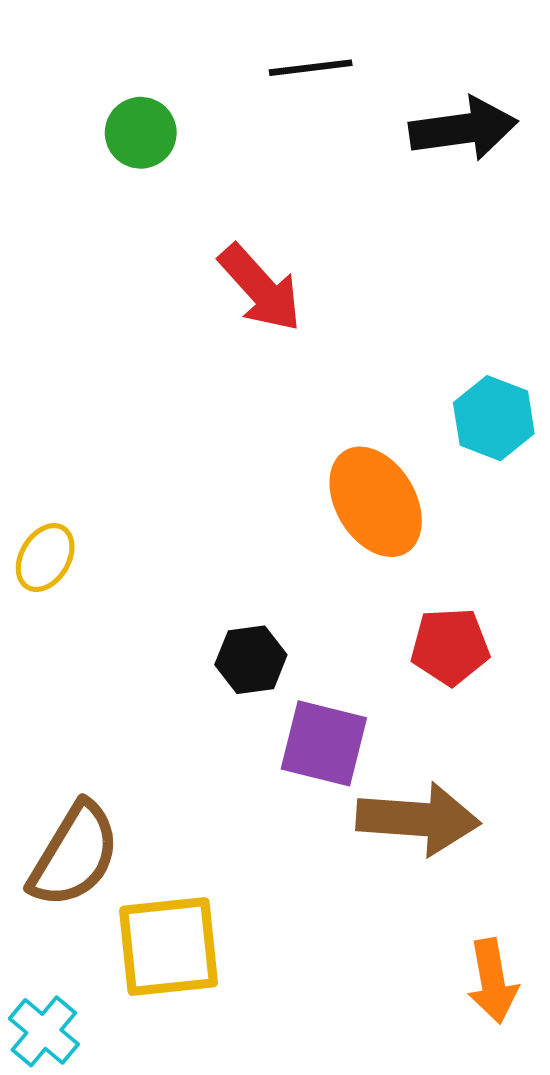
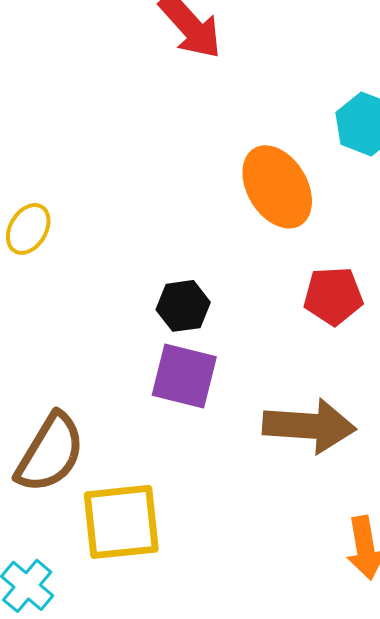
purple square: (324, 743) -> (184, 376), moved

